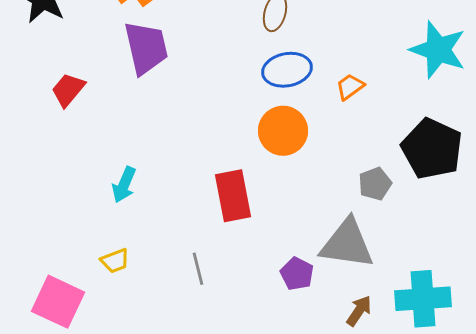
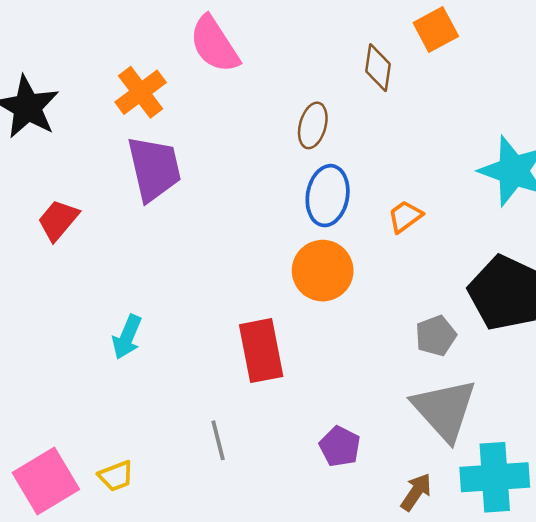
blue ellipse: (287, 70) -> (328, 196), turned -69
gray triangle: (347, 244) -> (444, 410), moved, turned 40
yellow trapezoid: (115, 261) -> (116, 476), moved
pink square: (58, 302) -> (46, 481), turned 34

